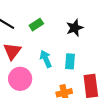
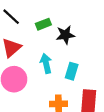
black star: (75, 28) -> (65, 35), moved

